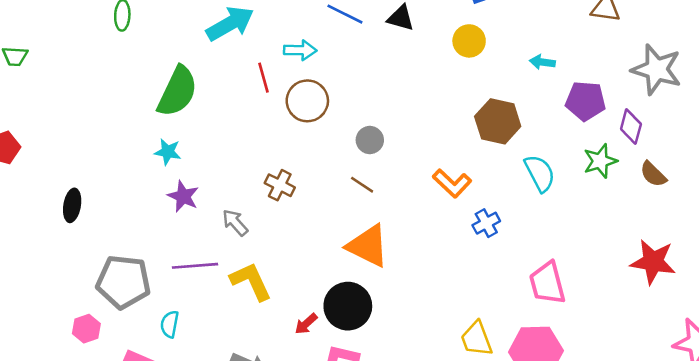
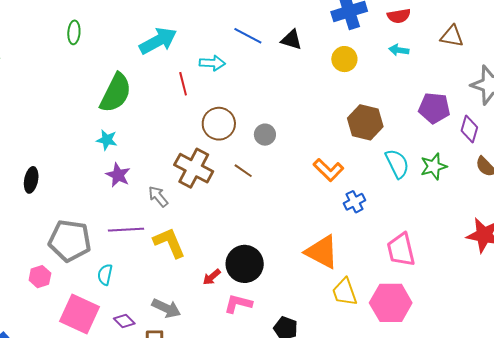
cyan arrow: (542, 62) -> (399, 50), moved
brown circle: (307, 101) -> (219, 124), moved
green star: (600, 161) -> (434, 166), moved
brown cross: (280, 185) -> (194, 168), size x1.6
brown line: (362, 185) -> (243, 171), moved
orange triangle: (368, 246) -> (322, 252), moved

